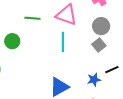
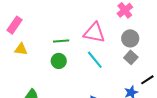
green circle: (12, 41) -> (59, 61), moved
cyan line: (63, 42) -> (95, 60), turned -30

